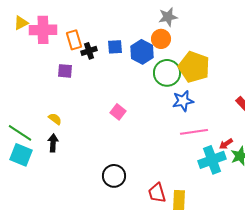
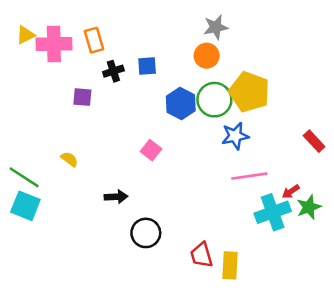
orange rectangle: (74, 40) -> (94, 40), moved
blue hexagon: (142, 52) -> (181, 104), moved
black arrow: (53, 143) -> (116, 197), moved, turned 84

